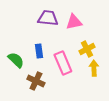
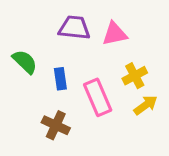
green semicircle: (16, 60) -> (25, 62), moved
yellow arrow: (94, 68) -> (146, 105), turned 56

